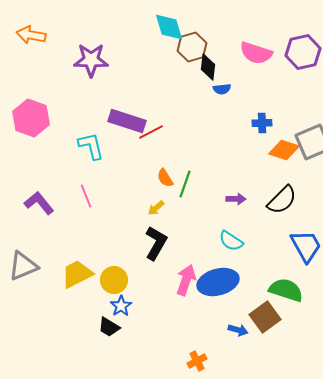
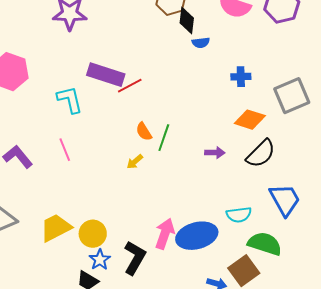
orange diamond: (284, 150) -> (250, 120), moved
cyan semicircle: (231, 241) -> (239, 215), moved, turned -40
black L-shape: (156, 243) -> (135, 258), moved

